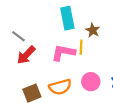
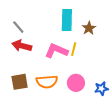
brown star: (93, 30) -> (89, 28), moved
red arrow: (26, 55) -> (22, 46), turned 48

